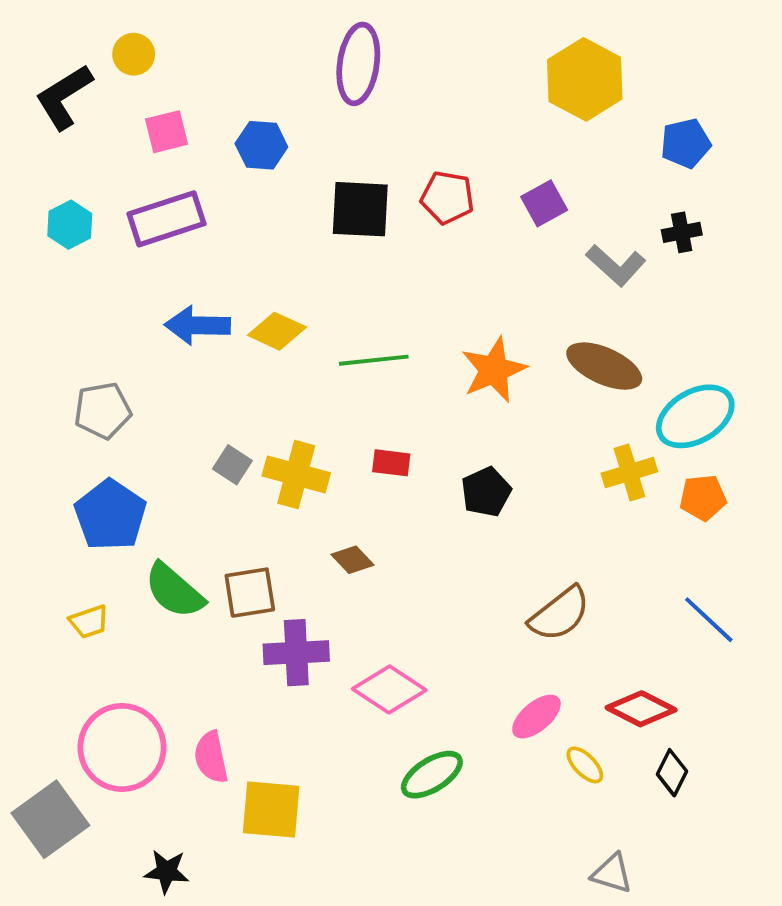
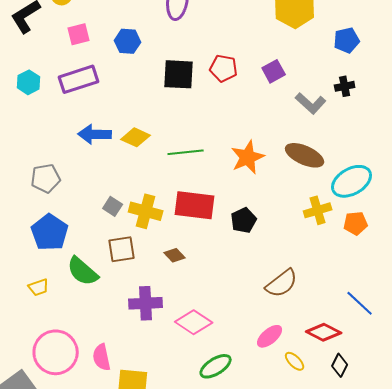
red rectangle: (391, 463) -> (195, 205), size x2.0
brown square: (250, 593) -> (122, 249), moved
blue line: (709, 620) -> (360, 303), moved

